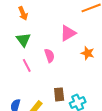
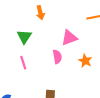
orange arrow: (23, 13) -> (40, 13), moved
pink semicircle: (49, 56) -> (57, 57), moved

